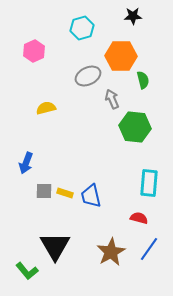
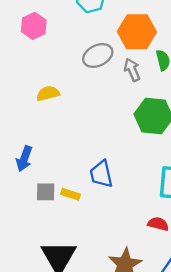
gray arrow: (112, 99) -> (132, 70), moved
blue trapezoid: (91, 196) -> (101, 174), moved

